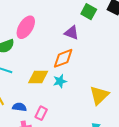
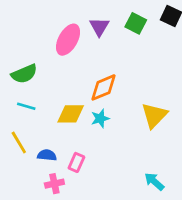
pink ellipse: (26, 27) -> (68, 40), moved
purple triangle: (72, 33) -> (99, 27), moved, turned 42
yellow triangle: (99, 95) -> (154, 115), moved

